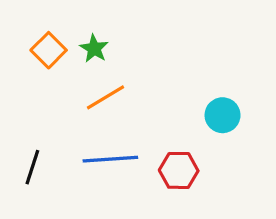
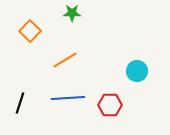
green star: (94, 49) -> (72, 13), moved, turned -30

